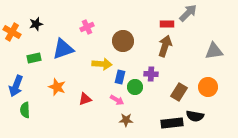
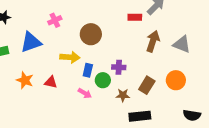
brown arrow: (165, 46) -> (153, 41), moved
gray triangle: (214, 51) -> (182, 44), turned 30
red triangle: (85, 99) -> (51, 82), moved, turned 32
black semicircle: (195, 116) -> (192, 115), moved
brown star: (126, 120) -> (123, 95), moved

